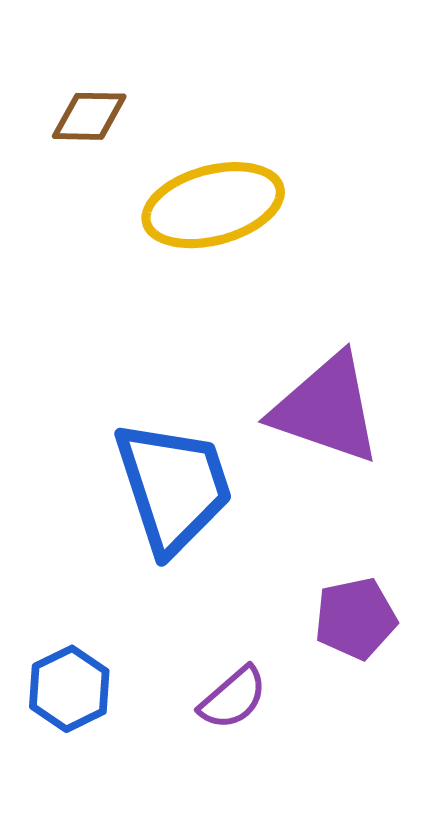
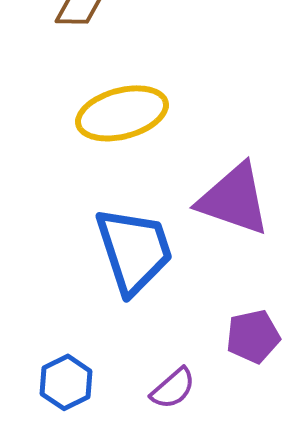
yellow ellipse: (213, 205) -> (122, 113), moved

